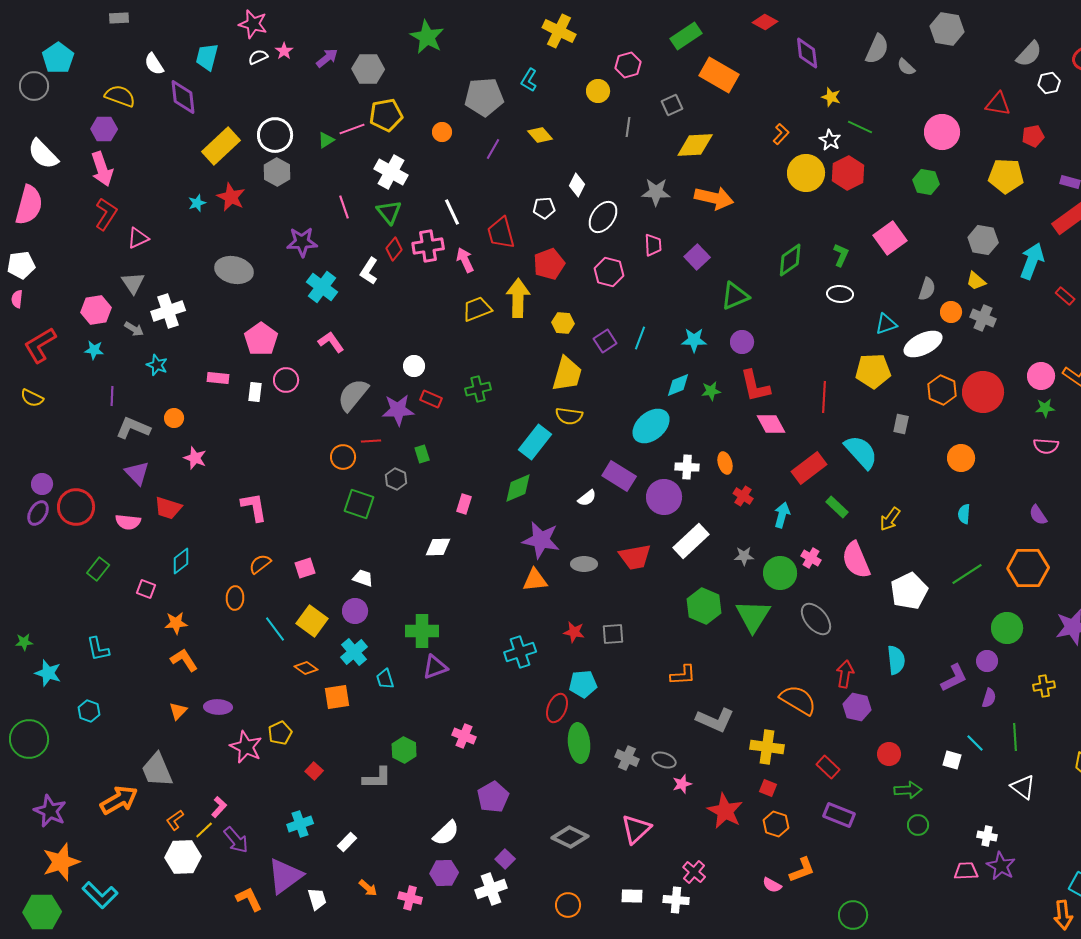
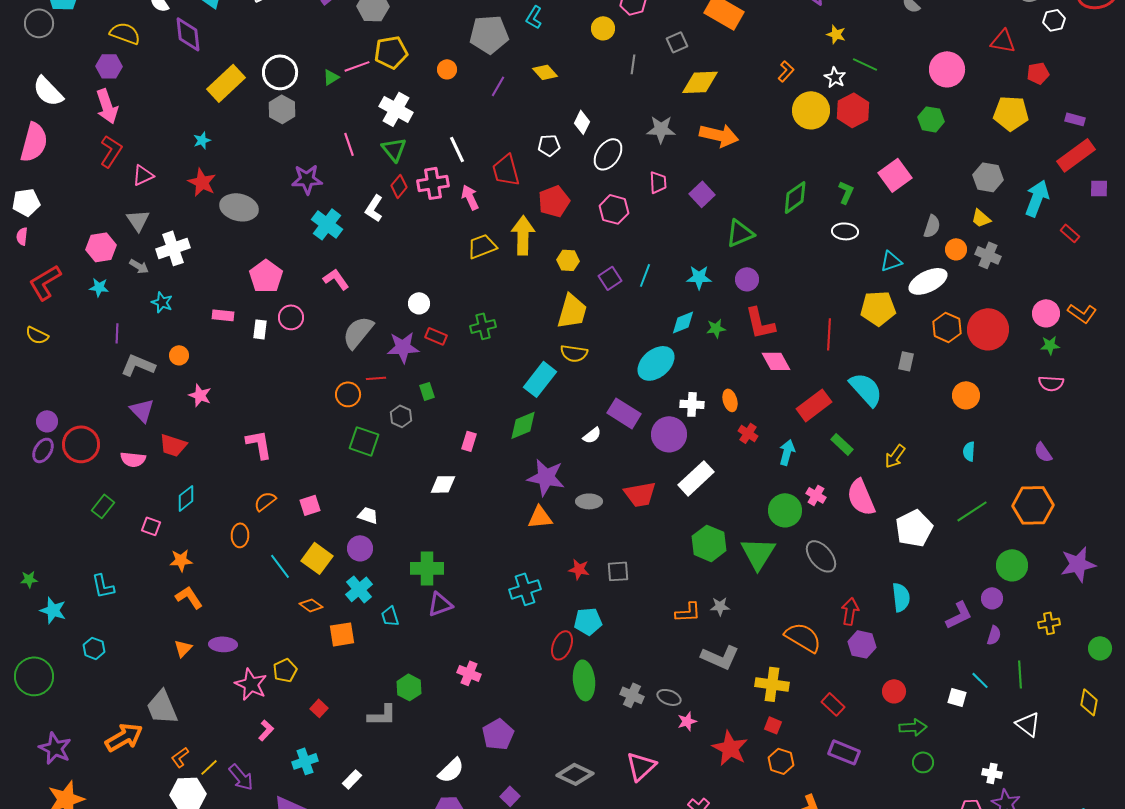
red star: (231, 197) -> (202, 182), moved
gray star: (744, 556) -> (720, 606), moved
pink L-shape: (219, 807) -> (266, 730), moved

